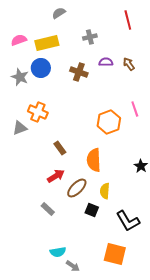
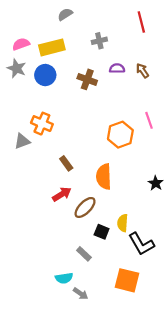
gray star: (20, 77) -> (17, 68), moved
yellow semicircle: (105, 191) -> (123, 223), moved
gray rectangle: (48, 209) -> (84, 254), moved

